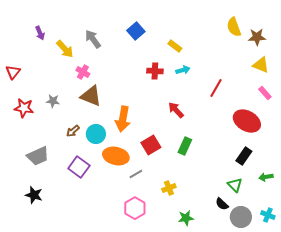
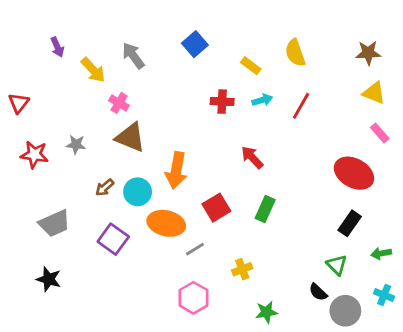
yellow semicircle: (234, 27) -> (295, 53), moved
red line: (216, 88) -> (301, 106), moved
cyan cross: (268, 215) -> (384, 295), moved

